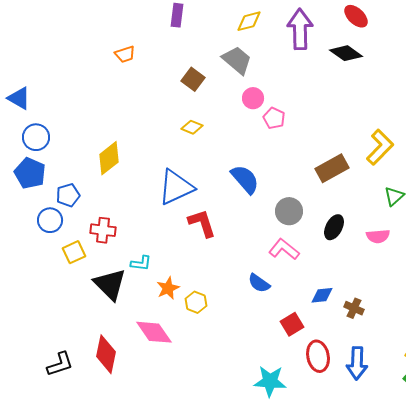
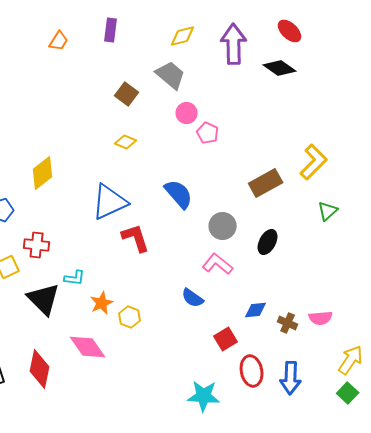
orange trapezoid: (125, 54) -> (59, 41), moved, turned -40
pink semicircle: (378, 236) -> (321, 318), moved

